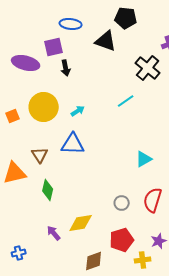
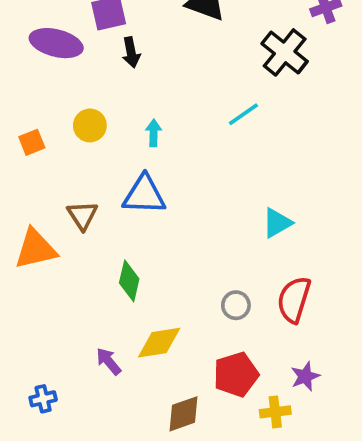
yellow circle: (44, 107) -> (90, 125), size x0.6
cyan arrow: (78, 111) -> (154, 133), turned -56
green diamond: (48, 190) -> (129, 281), moved

